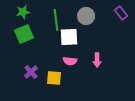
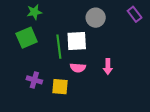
green star: (23, 12) -> (34, 12), moved
green line: (56, 20) -> (59, 47), moved
purple cross: (31, 72) -> (34, 80), turned -32

